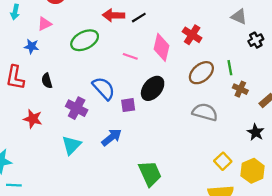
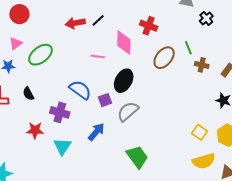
green ellipse: (85, 40) -> (40, 55), moved
gray semicircle: (205, 112) -> (128, 111), moved, turned -45
red star: (33, 119) -> (35, 130), moved

